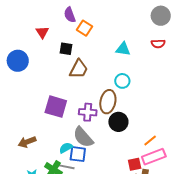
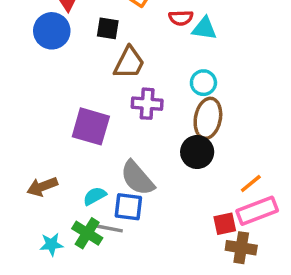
red semicircle: (158, 44) -> (181, 18), moved
blue circle: (18, 61) -> (52, 31), moved
brown ellipse: (108, 102) -> (208, 118), moved
purple cross: (88, 112) -> (147, 104), moved
cyan semicircle: (66, 148) -> (95, 196), moved

